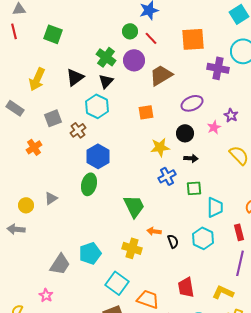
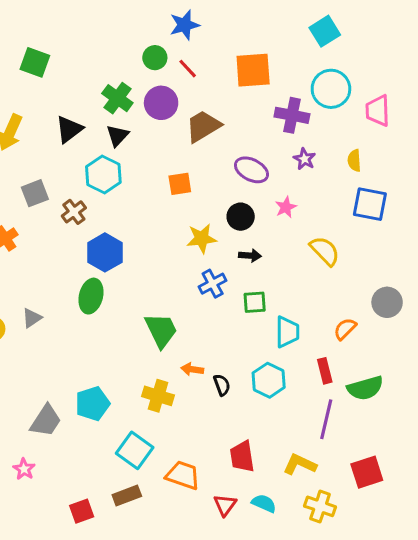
purple ellipse: (192, 103) -> (251, 170), turned 50
purple star: (231, 115) -> (304, 159), moved

